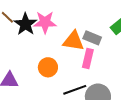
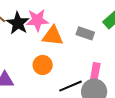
orange triangle: (73, 41) -> (53, 36), moved
pink rectangle: (88, 58) -> (95, 73), moved

